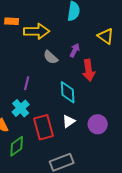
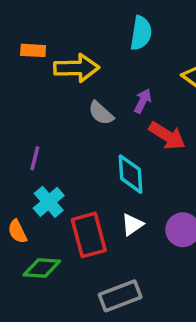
red arrow: (89, 70) -> (167, 136), turned -50
purple line: (27, 83) -> (35, 158), moved
green diamond: (17, 146) -> (42, 268), turned 40

